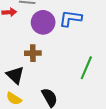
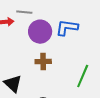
brown cross: (33, 53) -> (43, 61), moved

